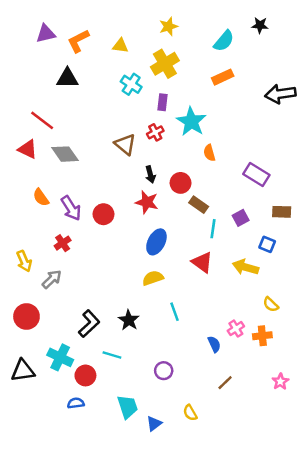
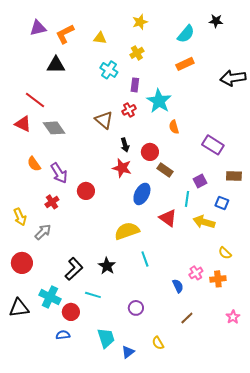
yellow cross: (165, 64) -> (137, 53), size x0.6
red circle: (103, 214) -> (86, 191), moved
cyan line: (213, 229) -> (187, 199), moved
blue ellipse: (156, 242) -> (142, 194), moved
yellow semicircle: (153, 278) -> (127, 231), size x1.4

